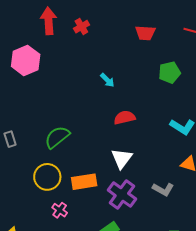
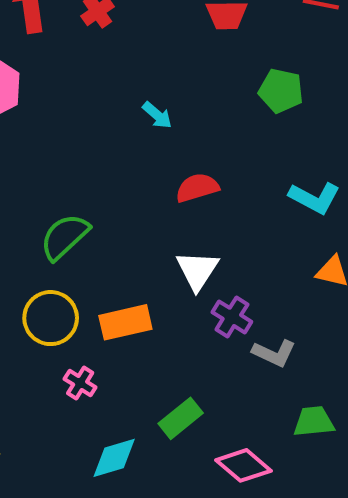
green pentagon: (170, 72) -> (281, 91), turned 30
gray L-shape: (163, 189) -> (274, 353), moved
purple cross: (122, 194) -> (232, 317), moved, size x0.7

